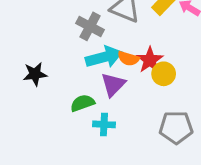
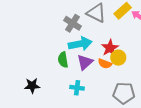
orange semicircle: (128, 59) -> (105, 64), moved
black star: (35, 74) -> (32, 86), moved
green semicircle: (82, 103) -> (63, 60), moved, turned -84

